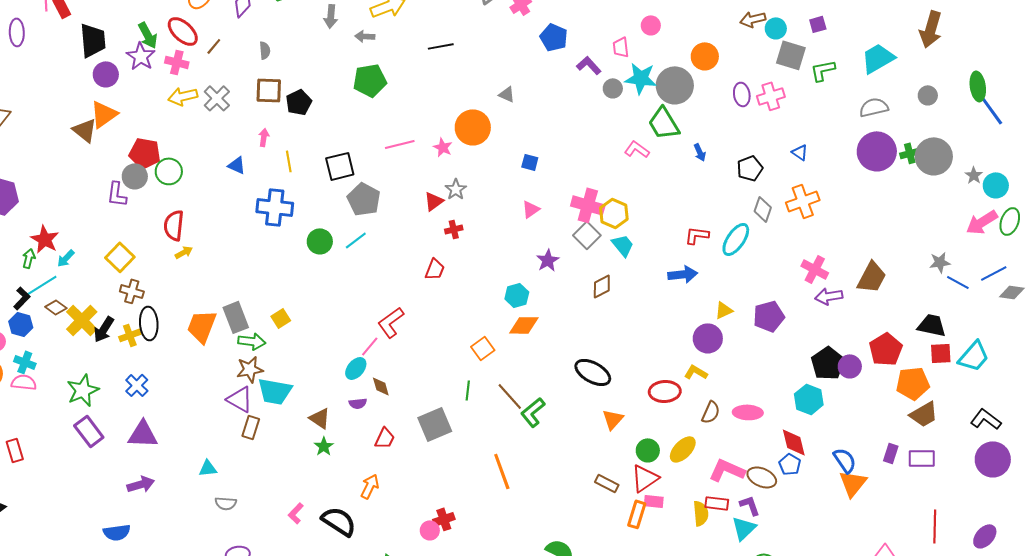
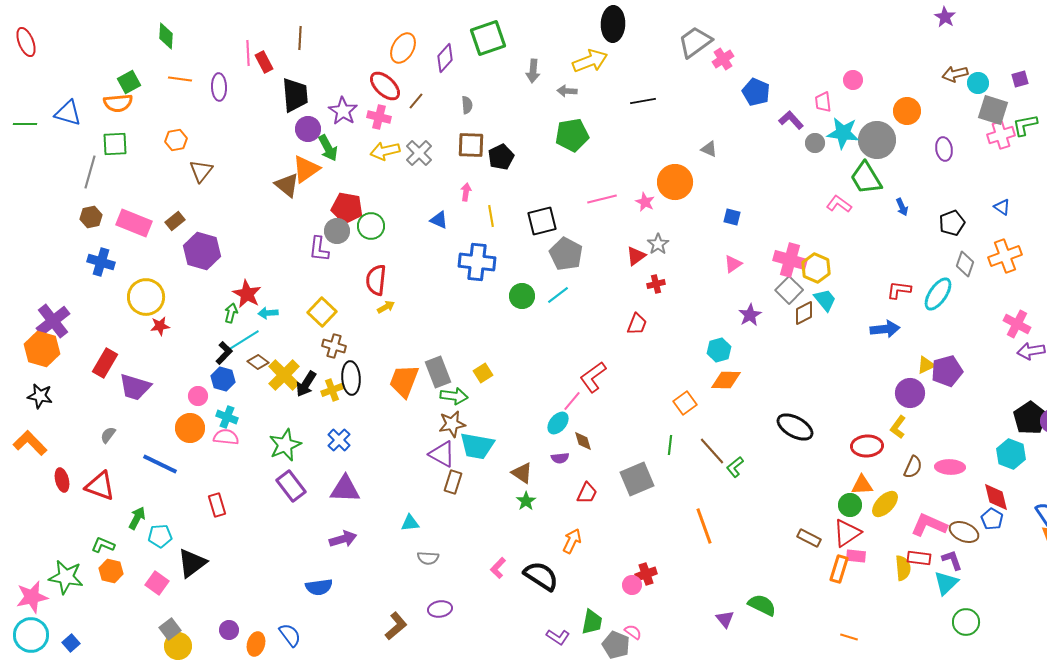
green arrow: (148, 35) -> (328, 148), moved
pink cross: (771, 96) -> (1001, 135), moved
cyan arrow: (66, 258) -> (268, 313), turned 42
brown diamond: (602, 286) -> (804, 313), moved
purple pentagon: (769, 316) -> (947, 371), moved
yellow L-shape: (696, 372) -> (898, 427), turned -85
green L-shape: (533, 412) -> (735, 467), size x0.7
orange triangle: (613, 419) -> (862, 485), moved, turned 45

